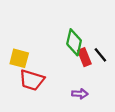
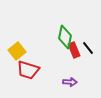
yellow square: (19, 58) -> (17, 51), turned 36

